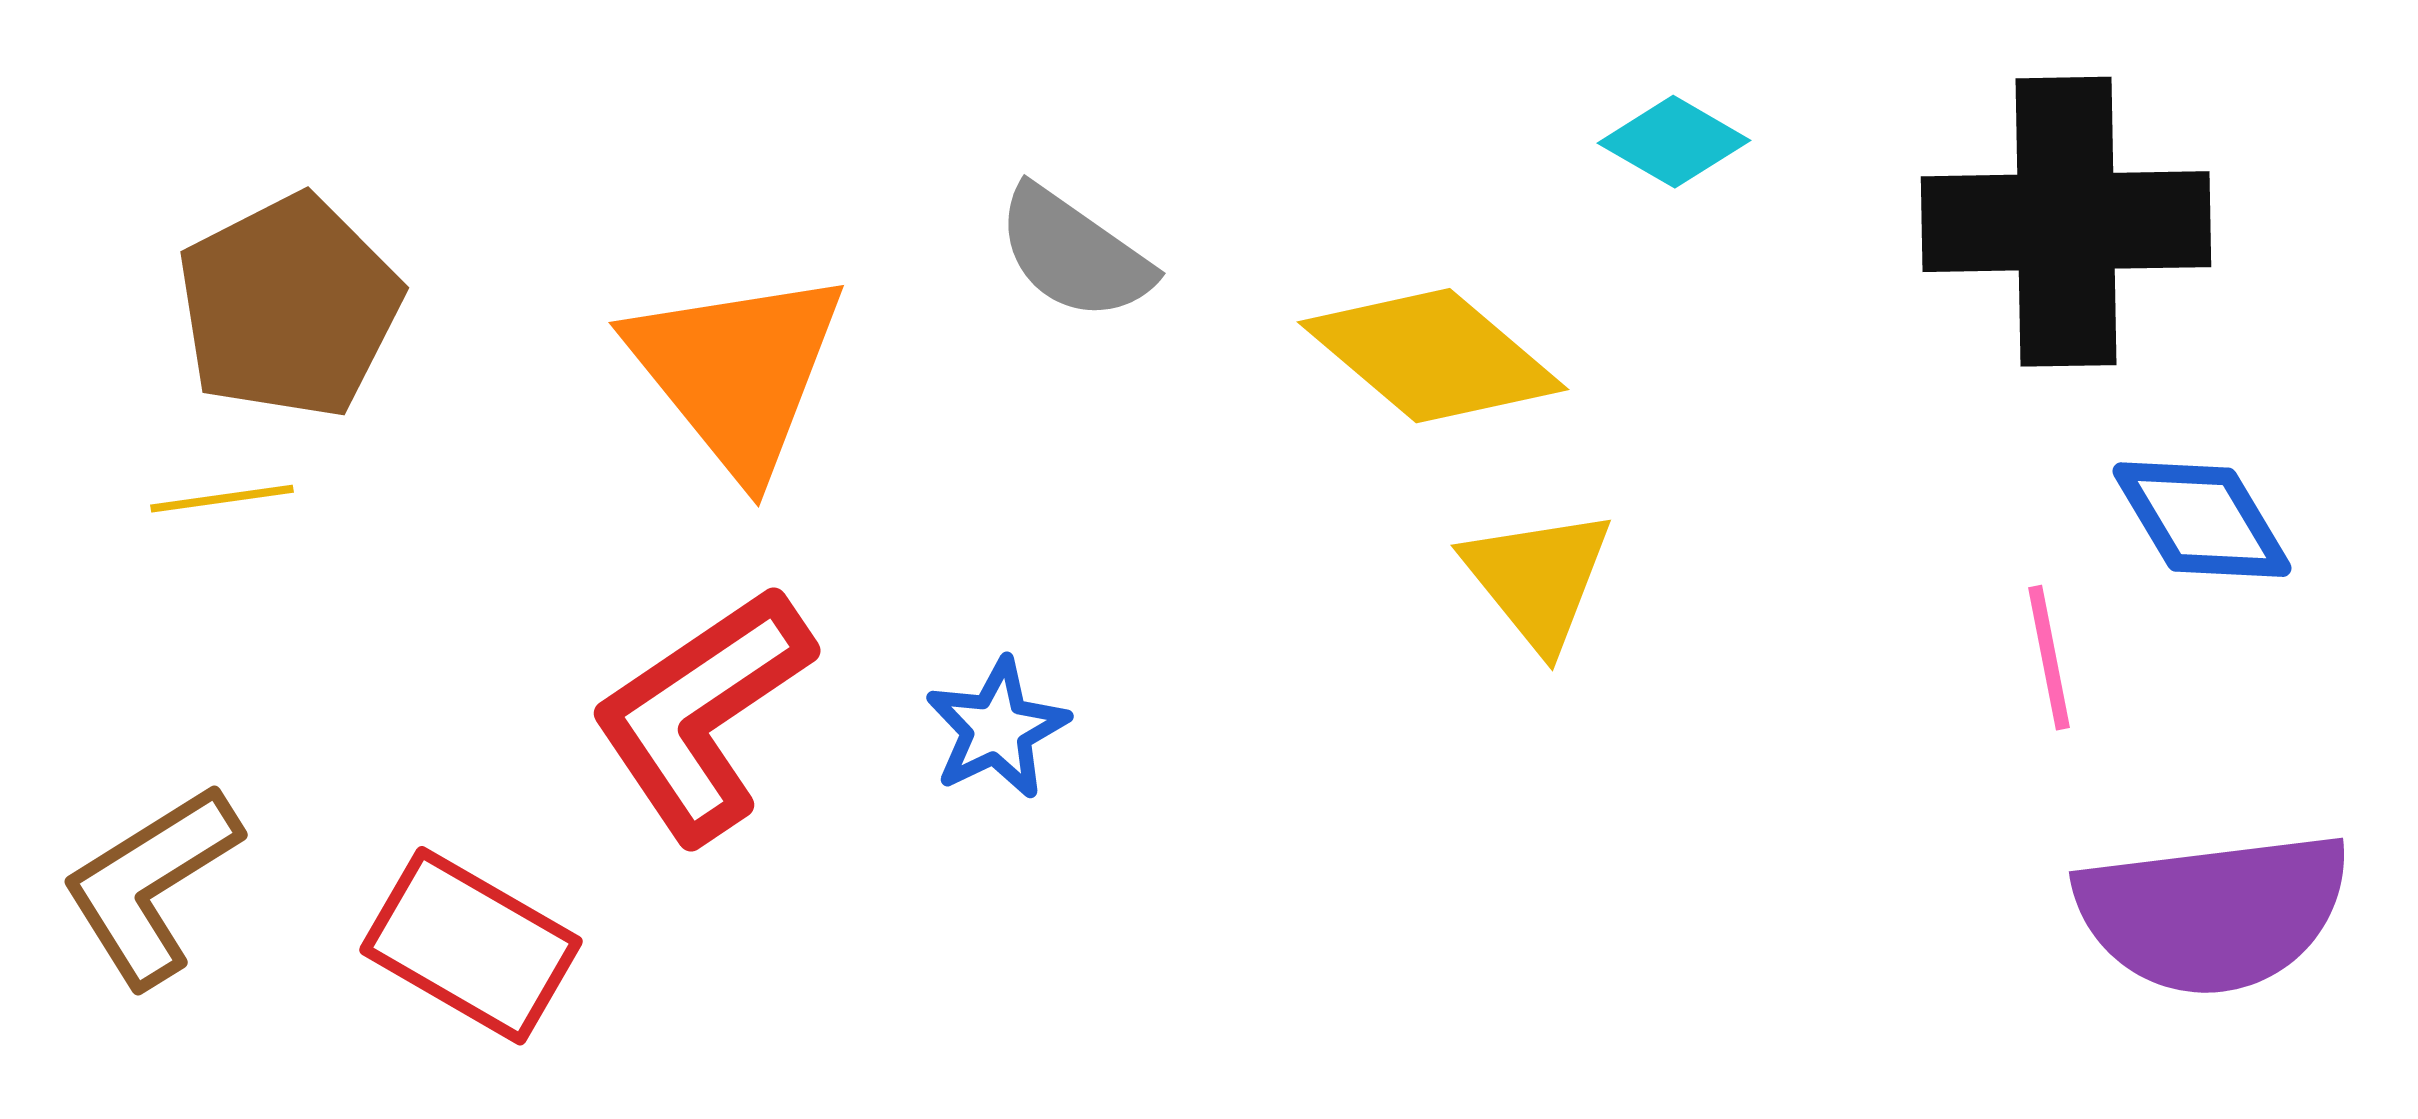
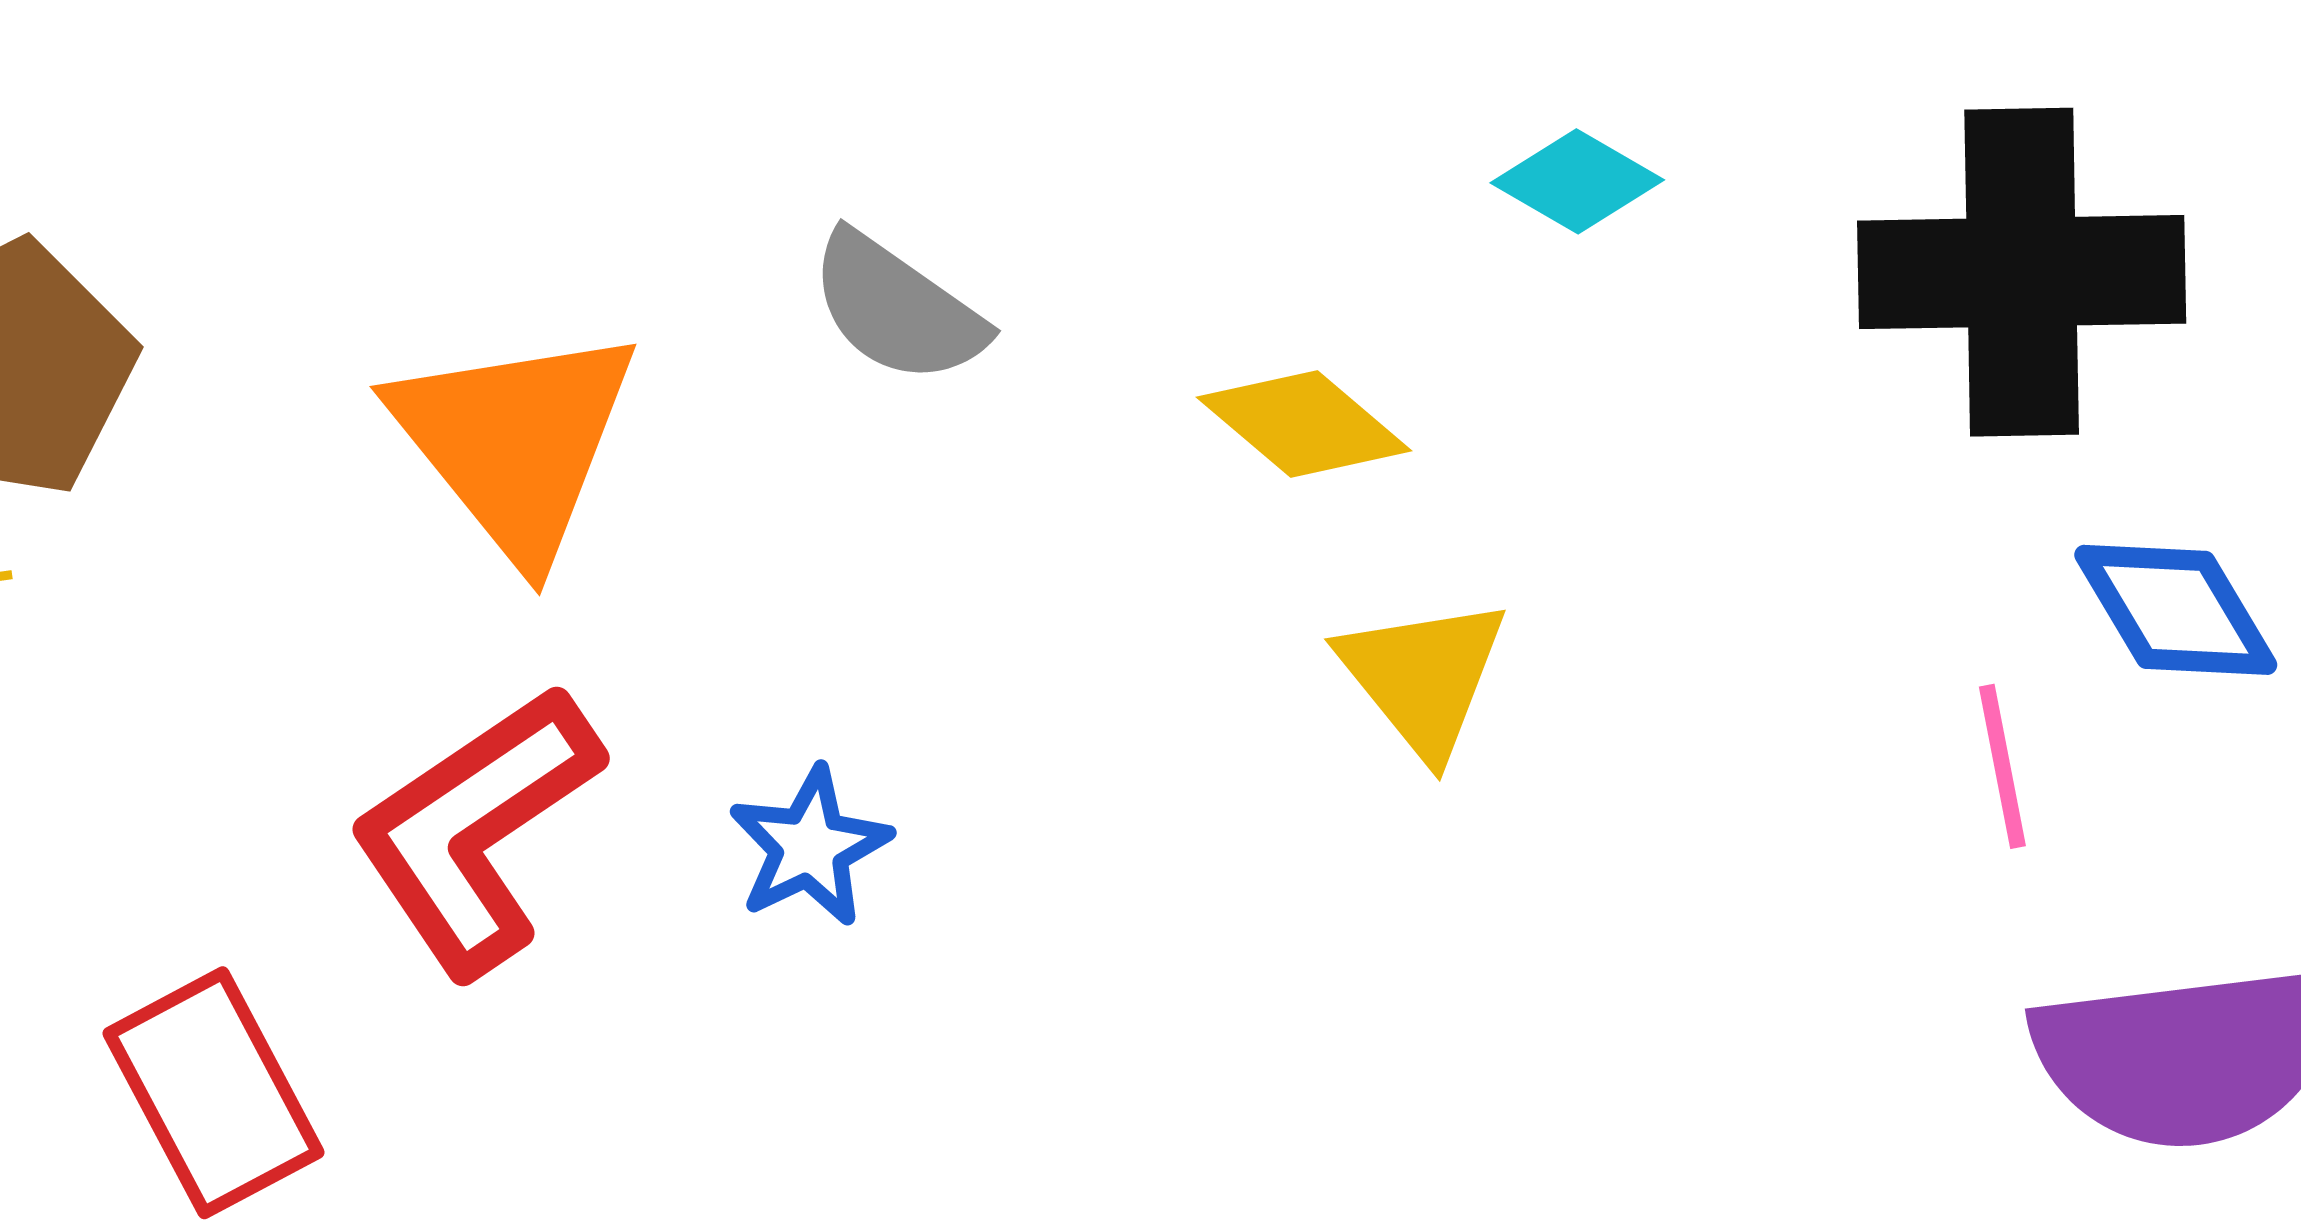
yellow diamond: (1433, 356) -> (1304, 424), size x0.7
red rectangle: (471, 946) -> (214, 1093), turned 32

